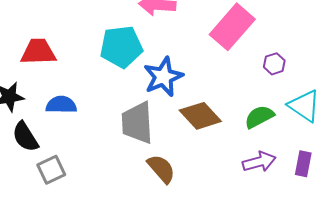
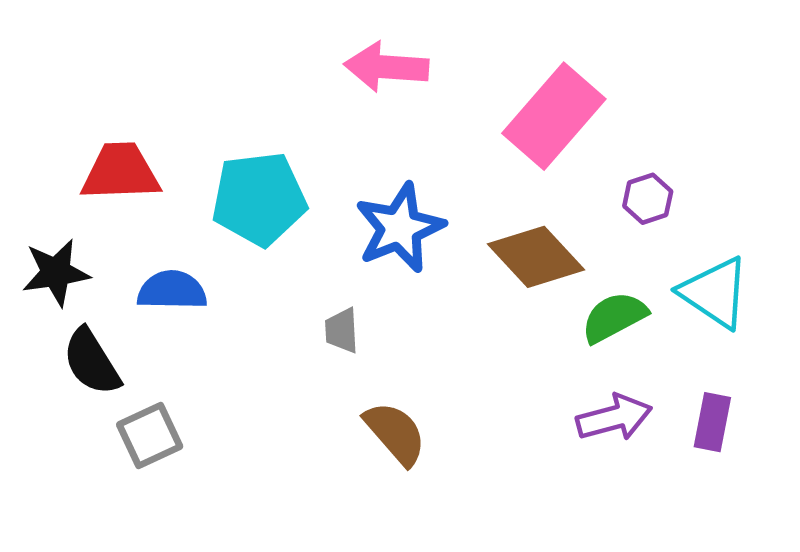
cyan pentagon: (121, 47) -> (259, 199), moved
brown diamond: (200, 116) -> (536, 257), moved
gray trapezoid: (137, 123) -> (342, 331), size x0.5

